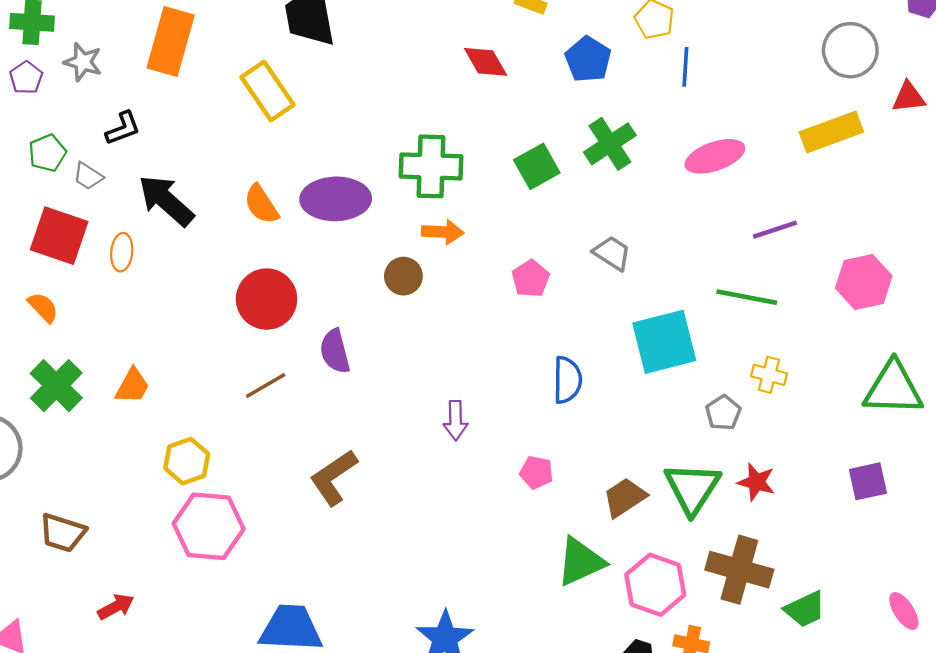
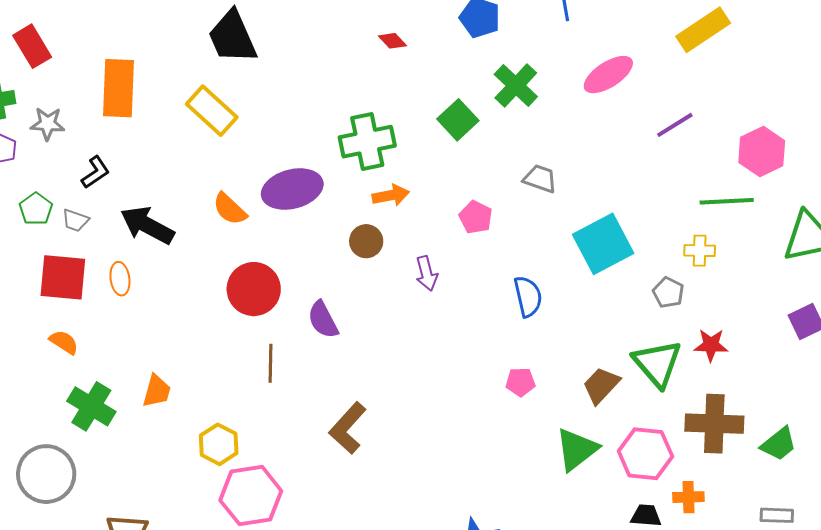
red diamond: (486, 62) -> (392, 41), size x0.7
green line: (747, 297) -> (727, 201), moved
brown line: (266, 385) -> (271, 363), turned -45
purple arrow: (456, 421) -> (427, 273), moved

